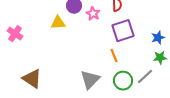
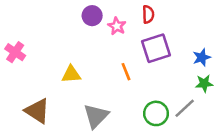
yellow triangle: (58, 23) -> (71, 74), moved
orange line: (114, 56) -> (126, 72), moved
gray triangle: (90, 80) -> (96, 116), moved

